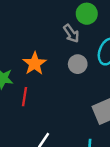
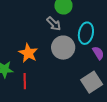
gray circle: (78, 64) -> (63, 48), size x1.5

